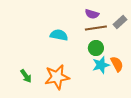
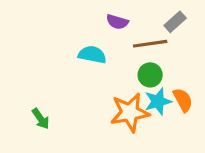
purple semicircle: (92, 14) -> (117, 22), moved
gray rectangle: (120, 22) -> (175, 22), moved
orange star: (57, 77) -> (130, 112), moved

